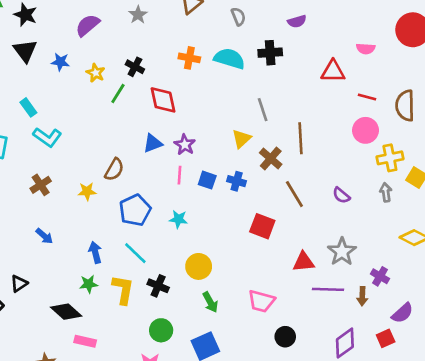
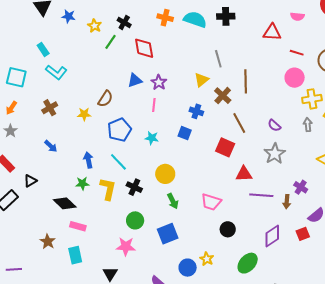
blue square: (207, 180) -> (185, 133), moved
red square: (262, 226) -> (225, 147), moved
gray star: (342, 252) -> (275, 154), moved

